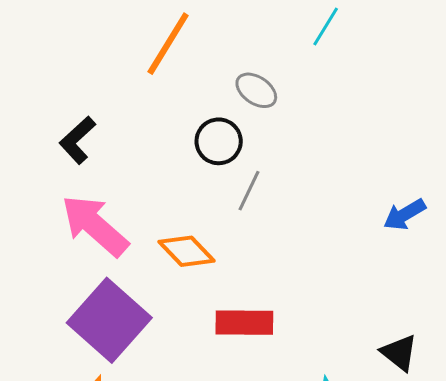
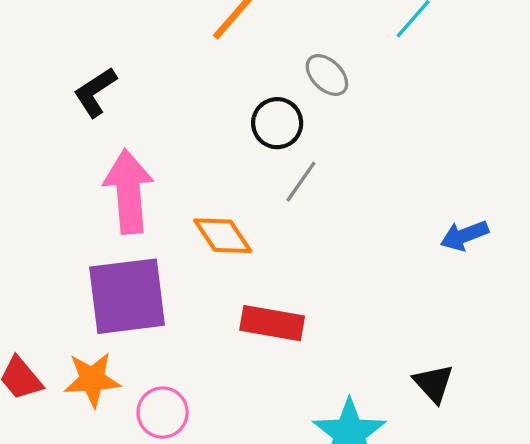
black L-shape: (78, 140) -> (95, 92), moved
pink arrow: (95, 226) -> (129, 192), turned 34
purple square: (109, 320) -> (127, 296), turned 32

